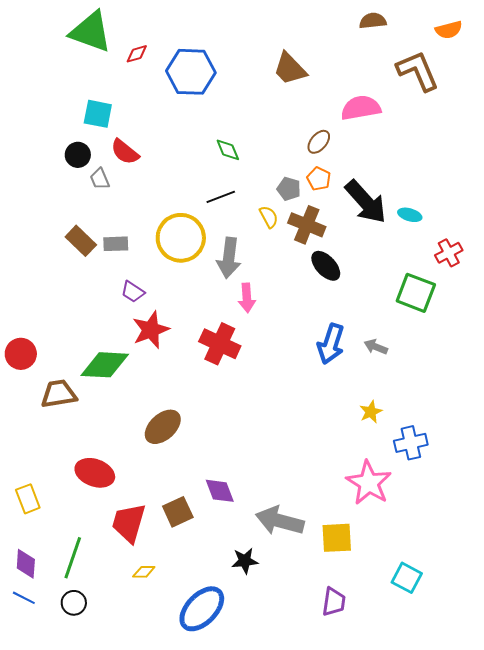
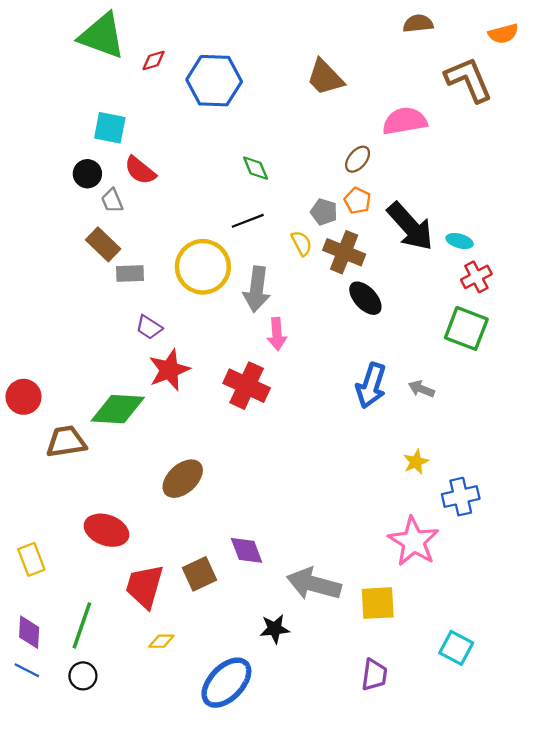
brown rectangle: (81, 241) -> (103, 244), moved
red cross: (449, 253) -> (476, 277), moved

